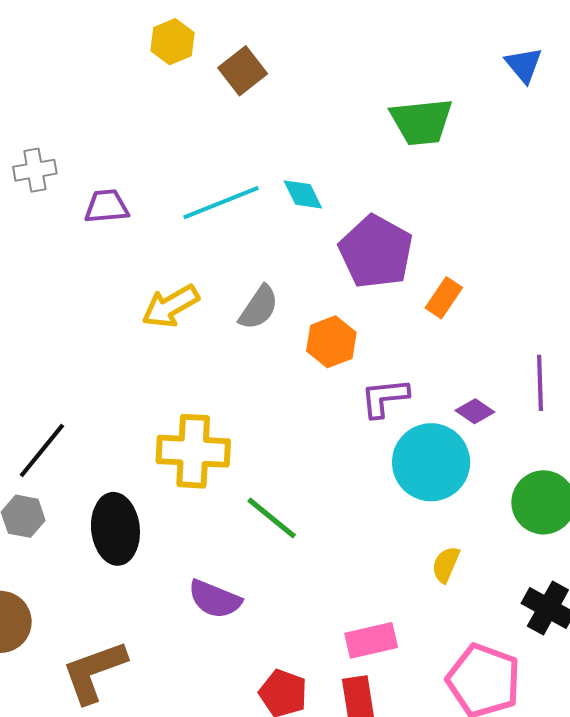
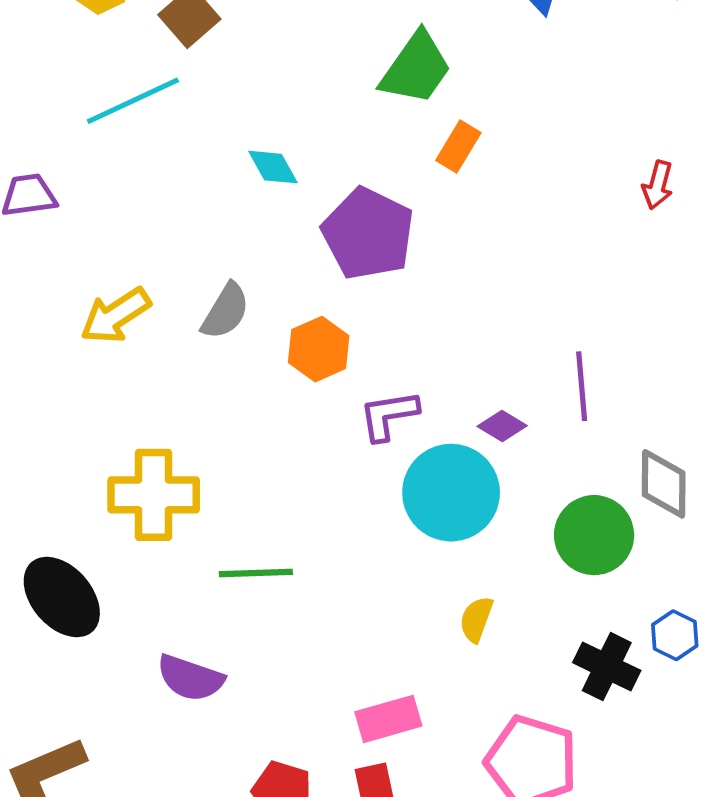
green trapezoid: (421, 122) -> (416, 68), turned -46
cyan line: (221, 203) -> (133, 101), moved
orange rectangle: (444, 298) -> (458, 147), moved
green line: (272, 518) -> (256, 573), turned -38
black ellipse: (115, 529) -> (62, 597), turned -32

